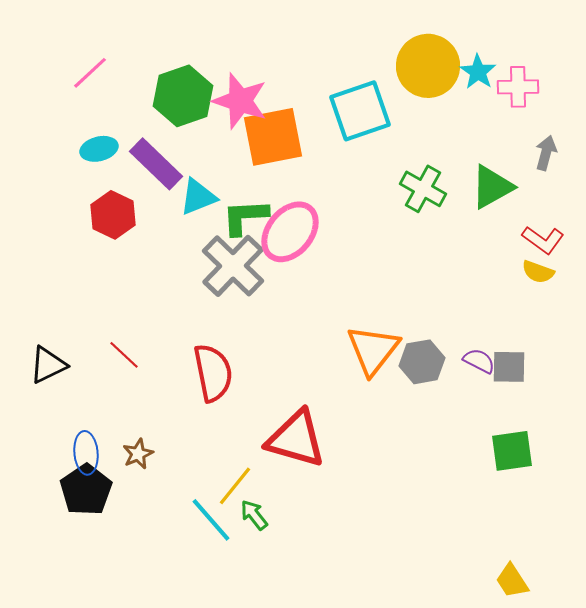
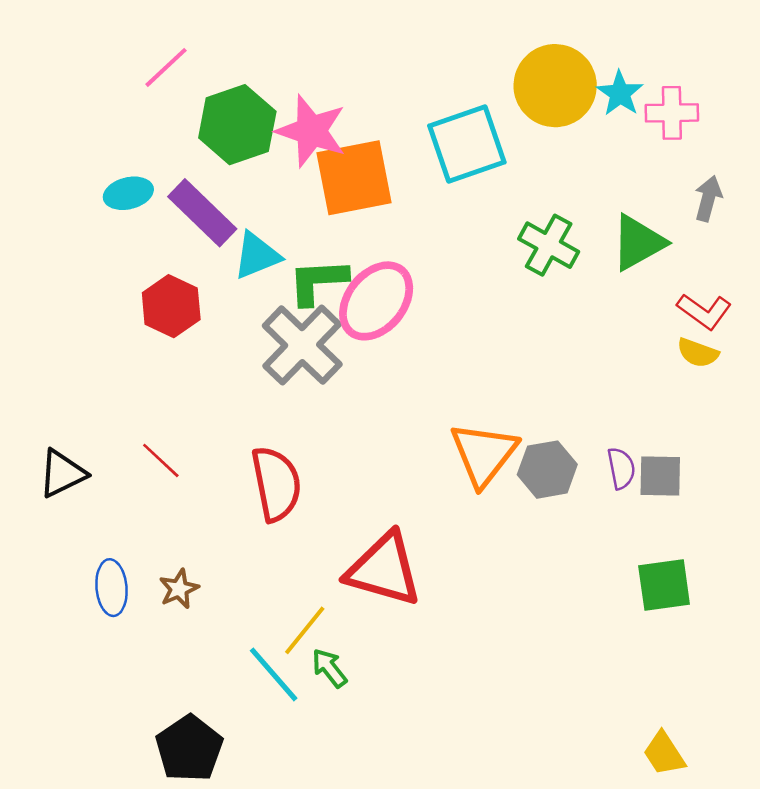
pink line: (90, 73) -> (166, 67), moved
red hexagon: (113, 215) -> (171, 306), moved
purple semicircle: (479, 361) -> (621, 468), turned 52
black pentagon: (86, 490) -> (189, 748), moved

